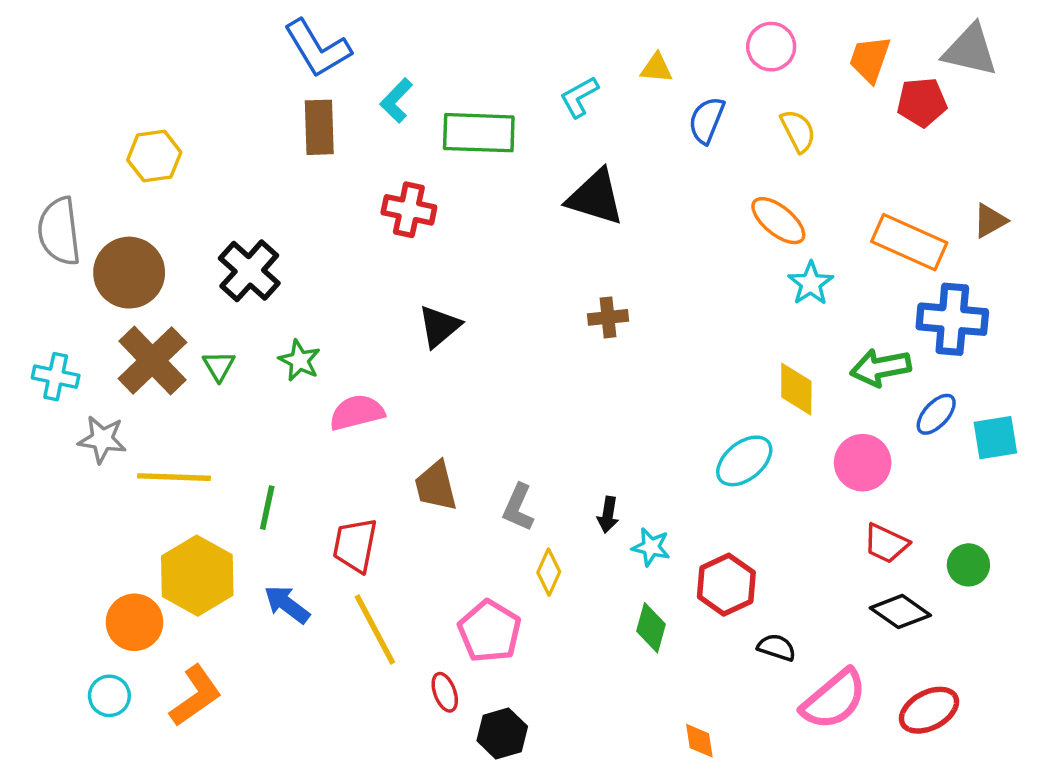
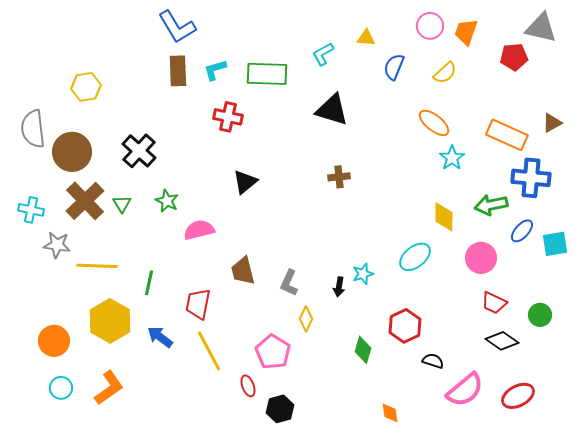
orange trapezoid: (870, 59) -> (466, 32), moved
cyan L-shape: (396, 100) -> (215, 70), moved, turned 30
yellow semicircle: (798, 131) -> (445, 73), turned 75
cyan star: (651, 547) -> (363, 274), moved, turned -30
orange circle: (135, 622) -> (54, 341), moved

